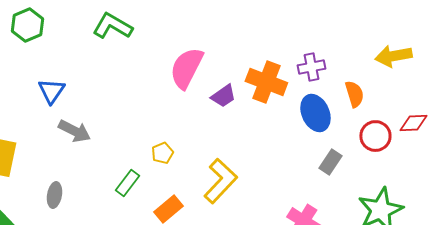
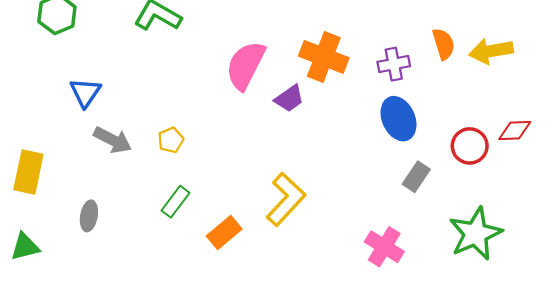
orange cross: (266, 82) -> (324, 57), moved
orange semicircle: (354, 94) -> (444, 44), moved
yellow pentagon: (162, 153) -> (171, 140), moved

